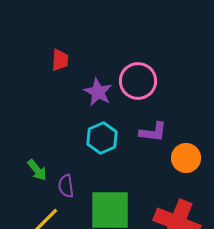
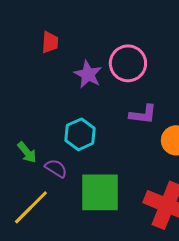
cyan hexagon: (102, 138) -> (80, 134), moved
purple semicircle: (66, 186) -> (56, 168), turned 130

